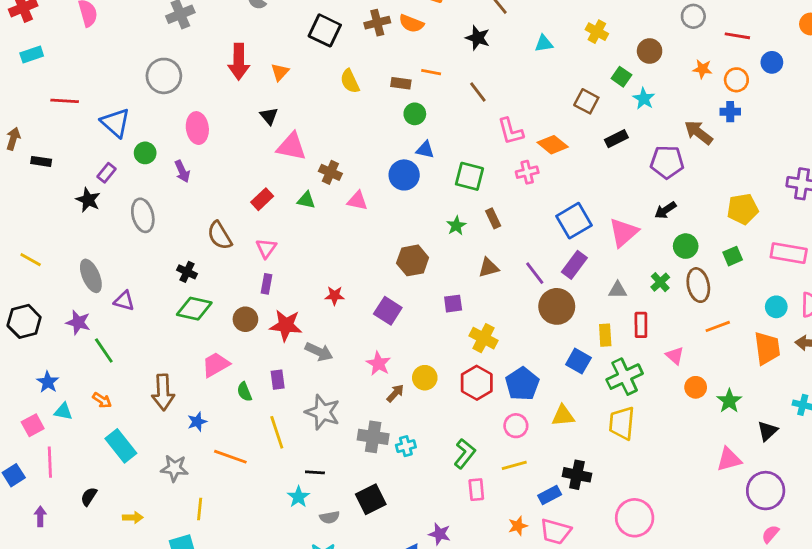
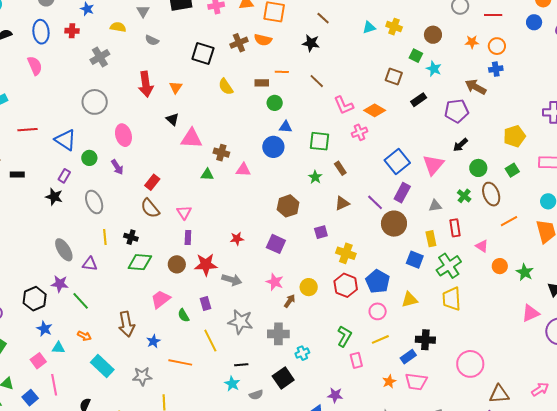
cyan triangle: (544, 44) -> (369, 27), moved
blue circle: (772, 62) -> (534, 22), moved
red rectangle: (262, 199) -> (152, 182), moved
yellow line: (31, 260) -> (105, 237), moved, turned 63
black hexagon: (24, 321) -> (35, 299), moved
cyan cross: (406, 446) -> (302, 353), moved

